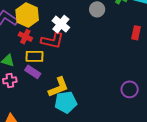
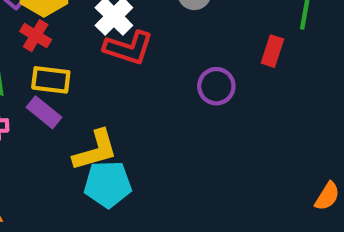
red L-shape: (52, 41) -> (129, 48), moved
purple circle: (130, 89) -> (216, 86), moved

